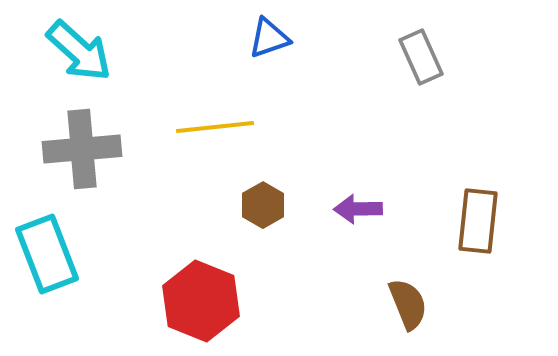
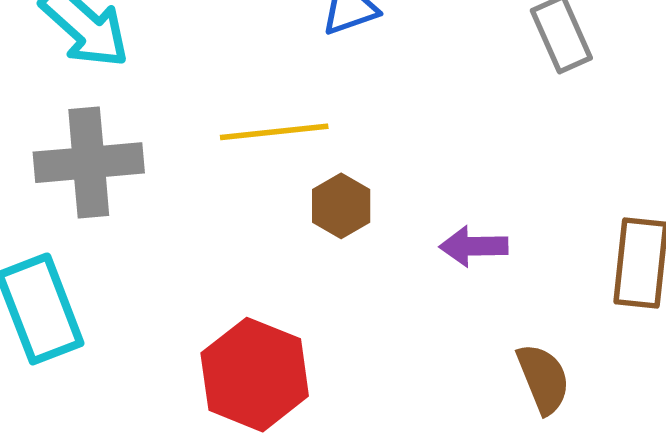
brown hexagon: (263, 205) -> (341, 206), moved

